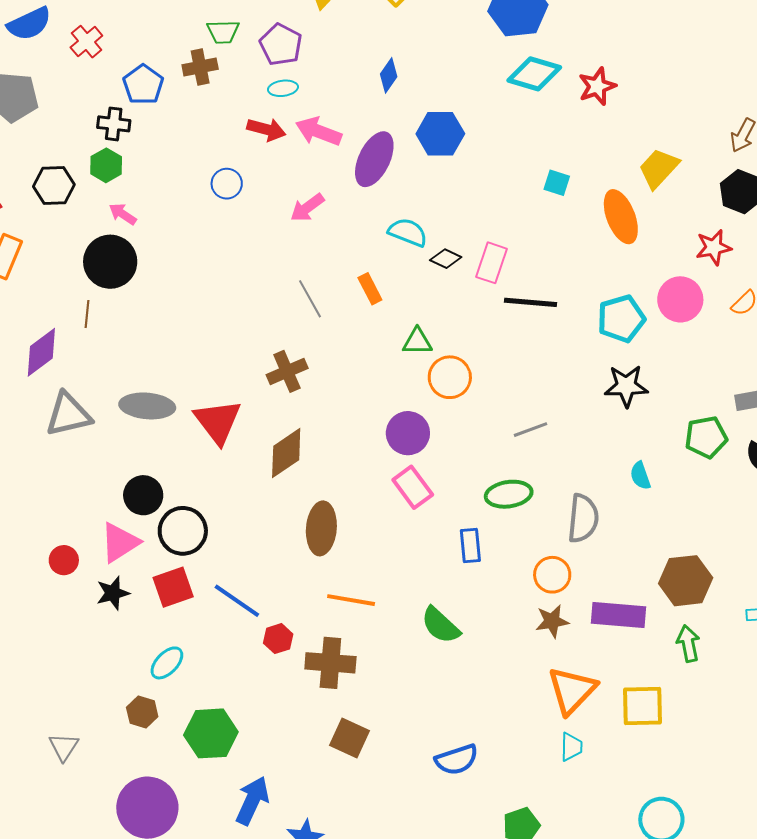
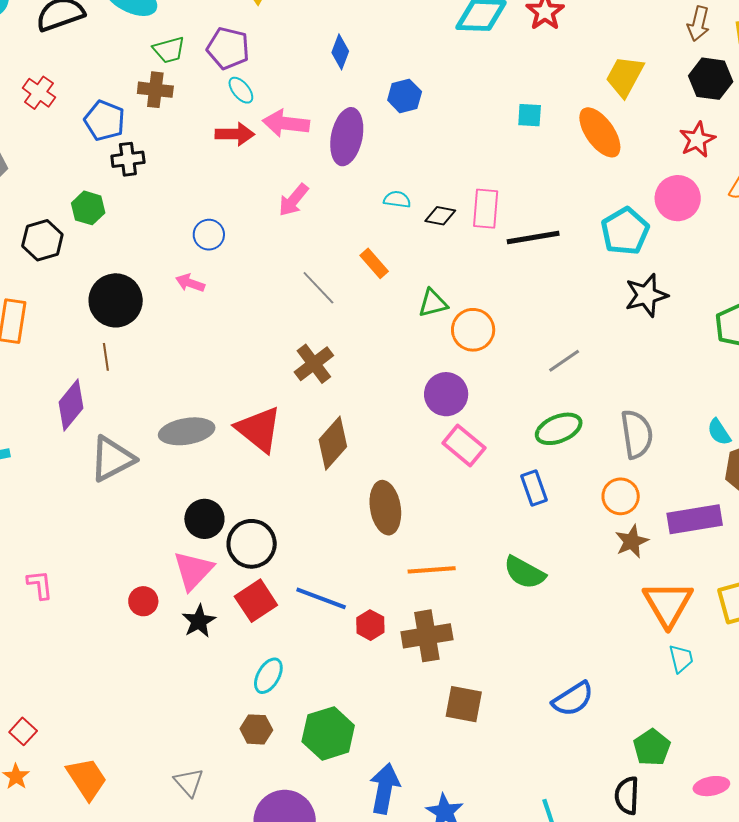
brown cross: (200, 67) -> (155, 90), turned 32
cyan ellipse: (283, 88) -> (241, 90), turned 72
black cross: (114, 124) -> (128, 159), moved
blue hexagon: (440, 134) -> (405, 96), size x0.7
blue circle: (227, 184) -> (209, 235), moved
pink arrow: (123, 214) -> (190, 283), moved
cyan semicircle: (408, 232) -> (397, 199), size x0.7
cyan semicircle: (640, 476) -> (719, 432), moved

